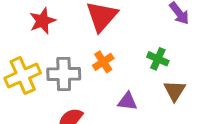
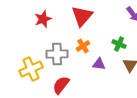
yellow cross: (23, 76) -> (31, 69), moved
purple triangle: (128, 101) -> (99, 64), moved

